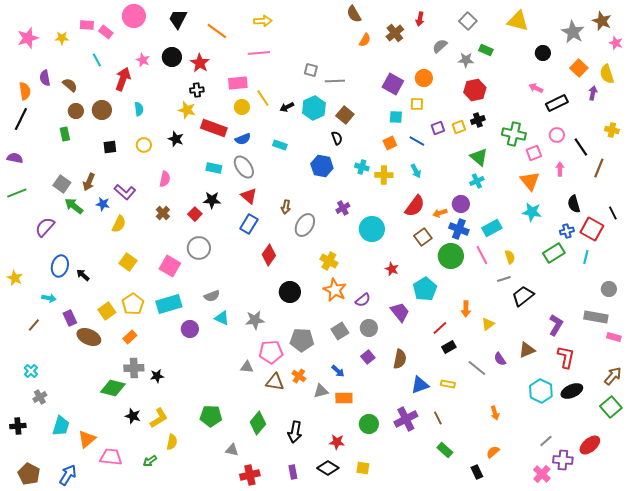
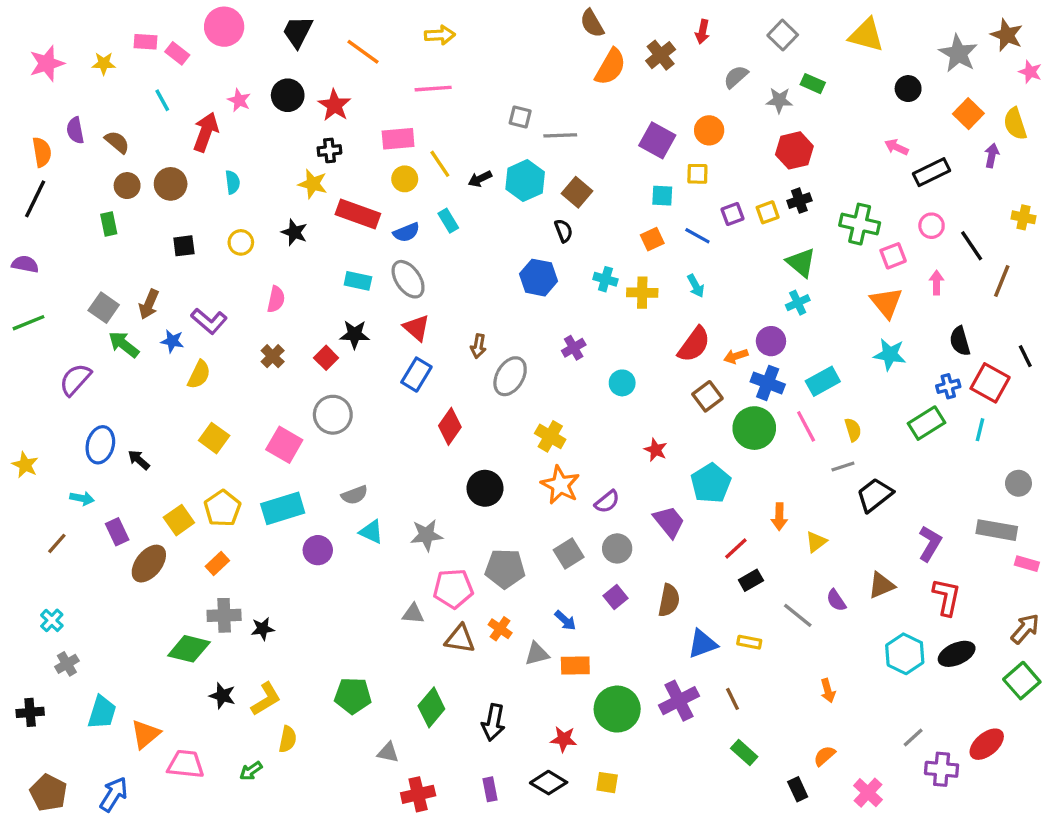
orange semicircle: (365, 40) -> (610, 67), size x1.6
cyan rectangle: (280, 145) -> (448, 221), moved, turned 40
cyan circle: (372, 229) -> (622, 383), size x0.6
brown ellipse: (89, 337) -> (149, 564), turned -75
green circle: (369, 424) -> (617, 709), size x1.4
pink cross: (542, 474) -> (868, 793), moved

